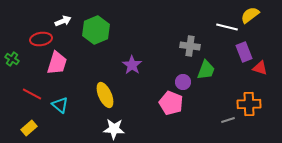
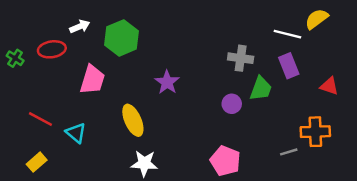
purple rectangle: (244, 52) -> (289, 66), moved
green cross: (12, 59) -> (15, 58), moved
pink trapezoid: (57, 63) -> (92, 80), moved
pink pentagon: (171, 103) -> (225, 161), moved

